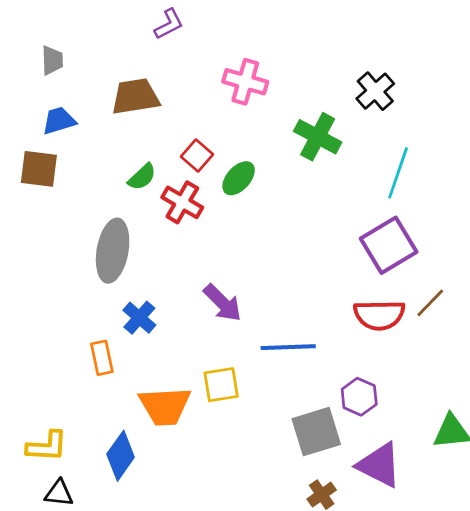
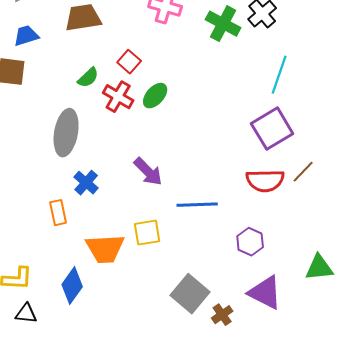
green cross: (318, 137) -> (223, 24), moved
green ellipse: (239, 178) -> (155, 96), moved
gray square: (316, 432) -> (190, 294), moved, turned -33

